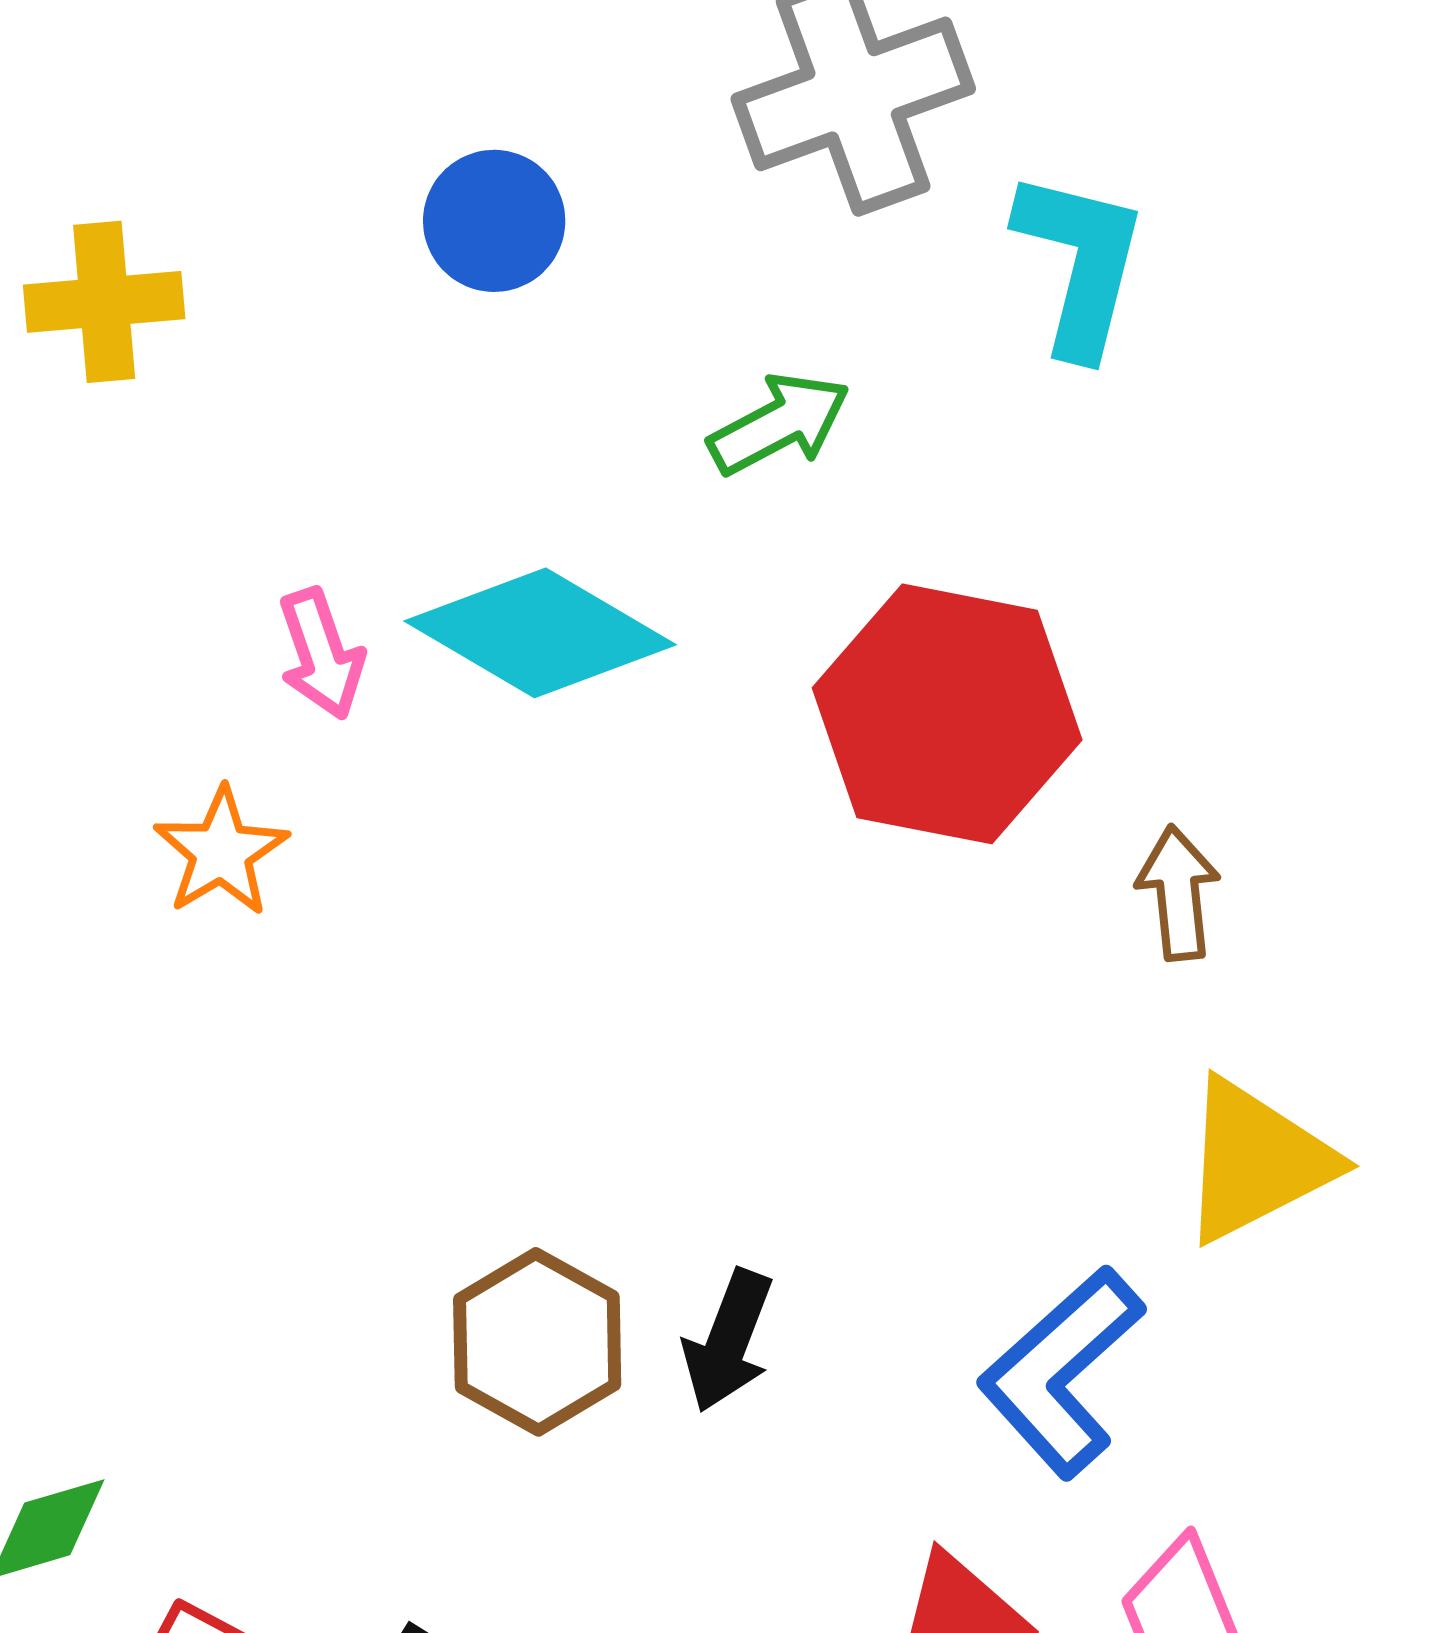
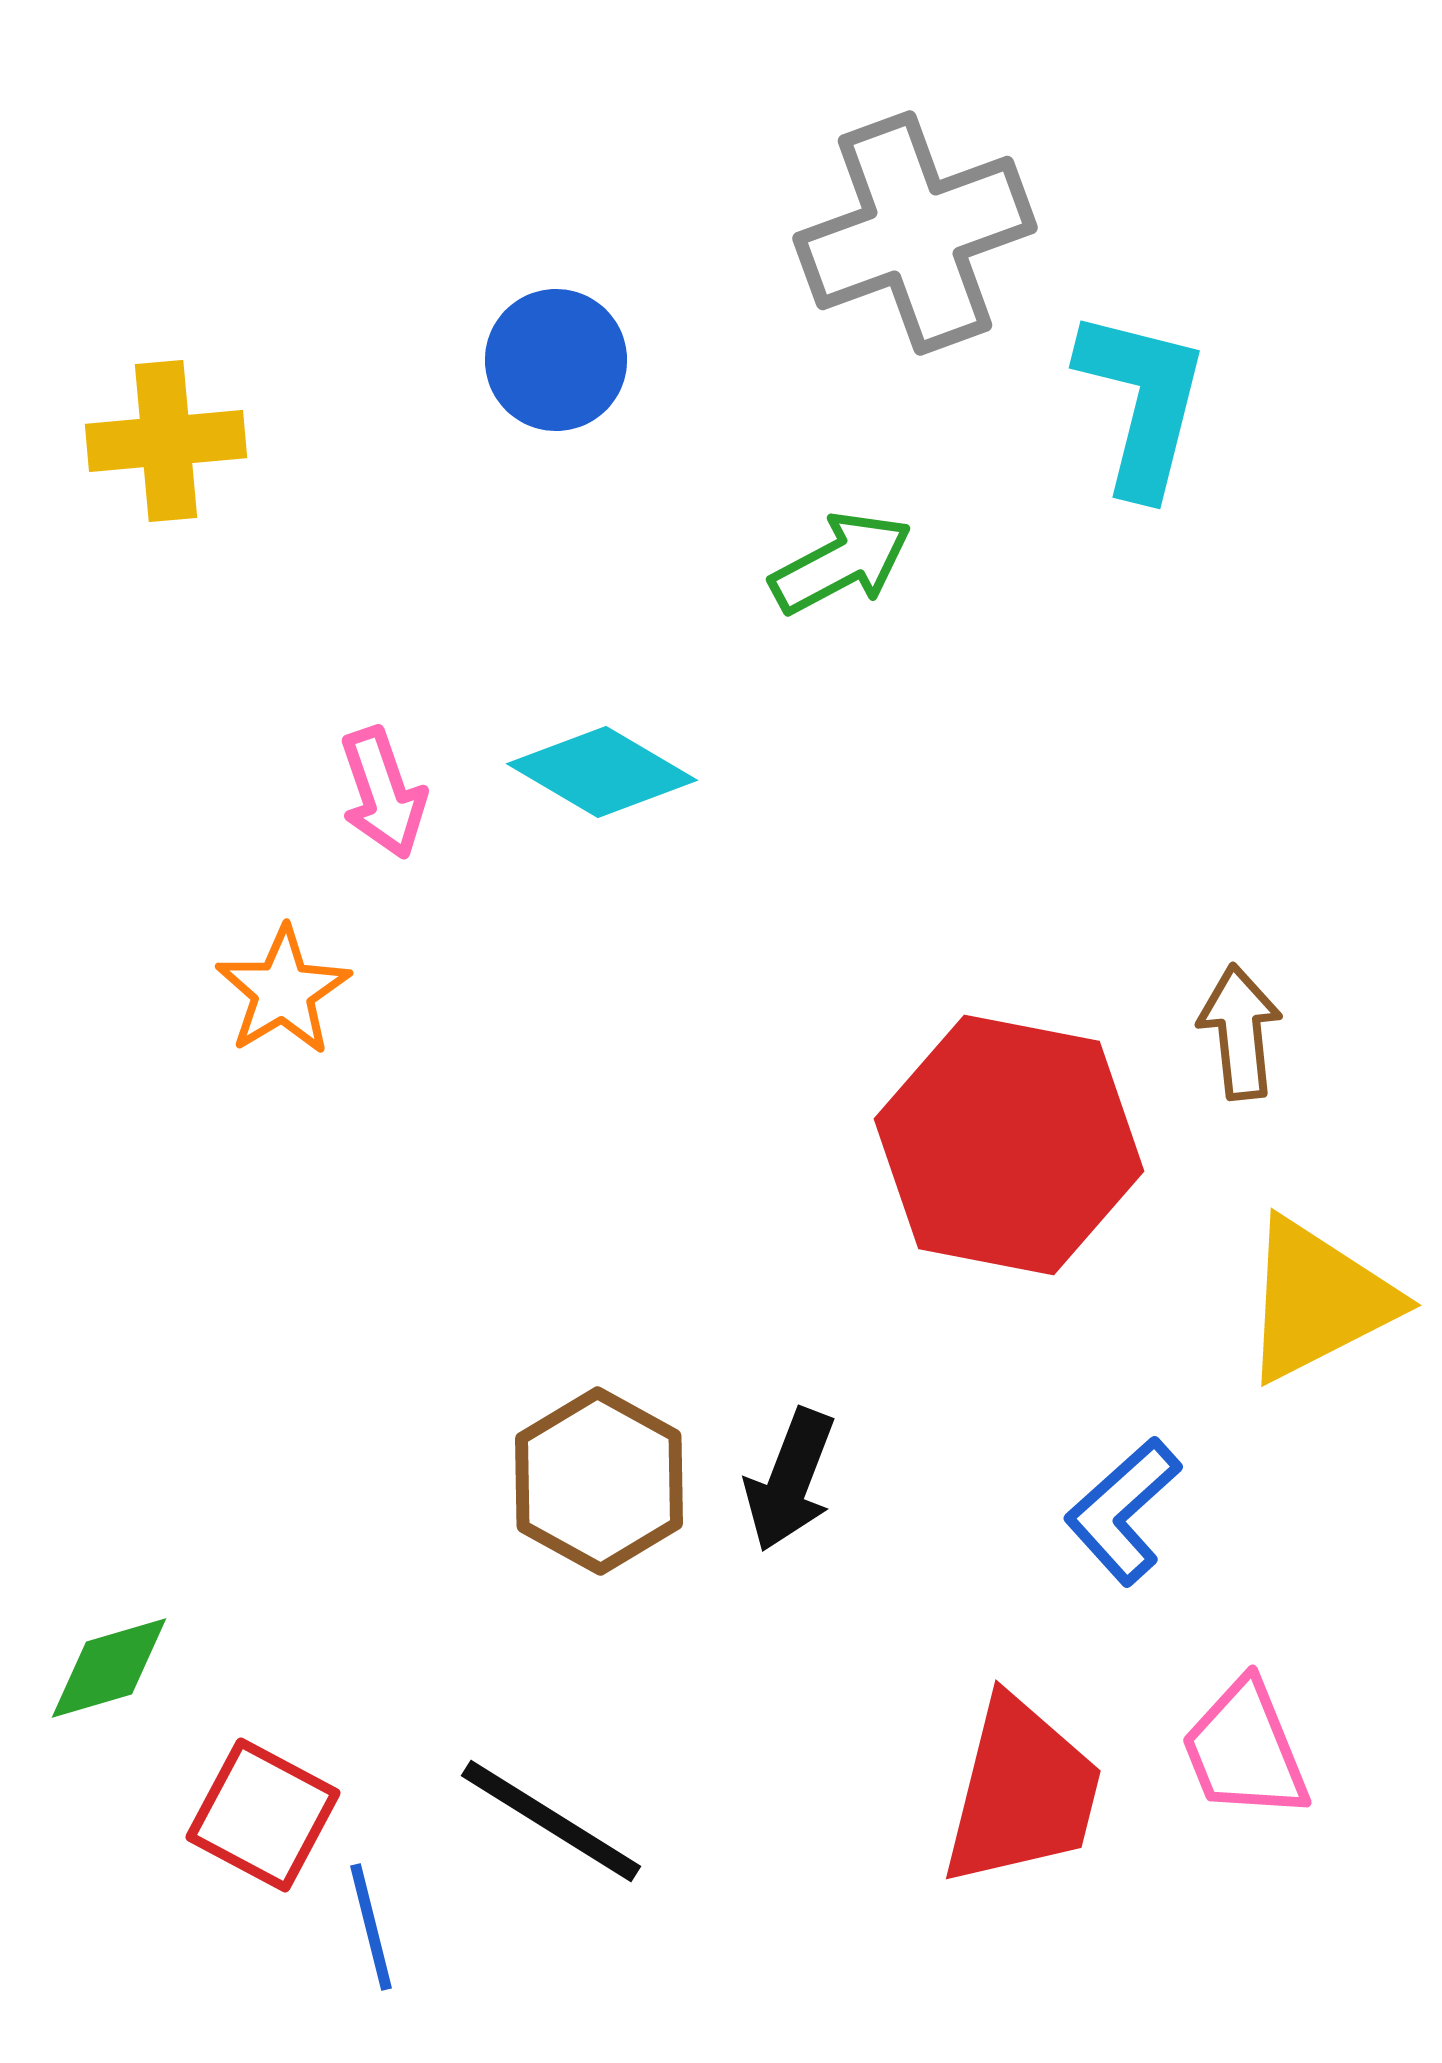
cyan diamond: (540, 633) -> (602, 772), size x0.7
red hexagon: (947, 714) -> (1009, 1145), moved
blue L-shape: (1061, 1372) -> (1123, 1511), size x0.7

